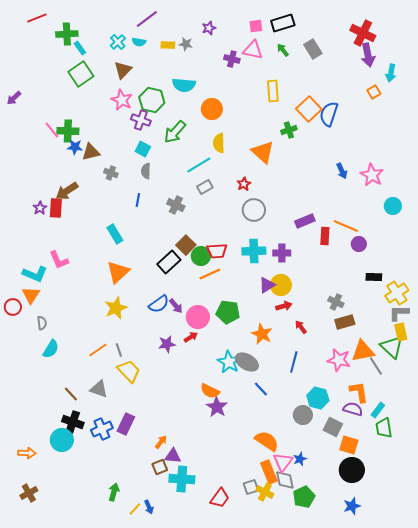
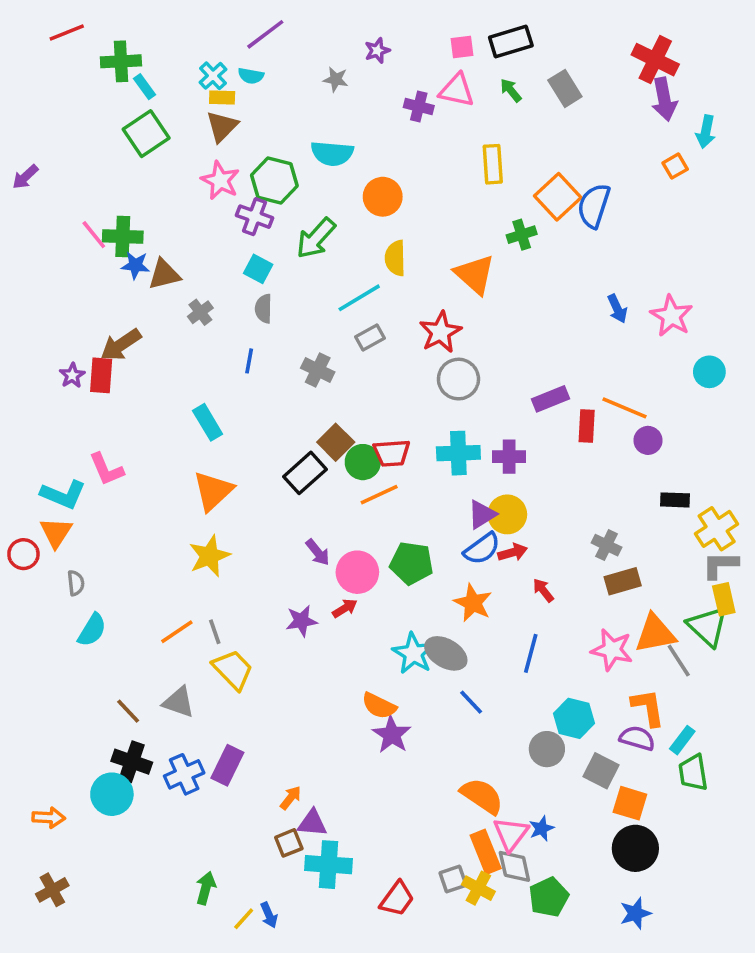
yellow rectangle: (168, 45) -> (222, 97), moved
gray cross: (111, 173) -> (200, 312), turned 32
red star: (244, 184) -> (440, 332), size x1.6
blue semicircle: (159, 304) -> (482, 549), moved

